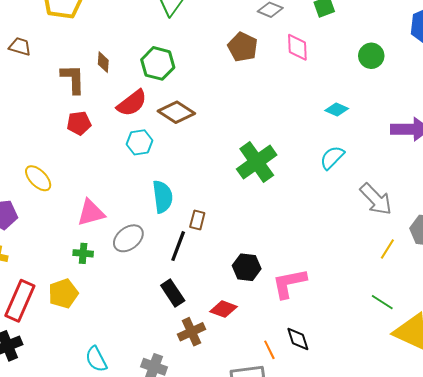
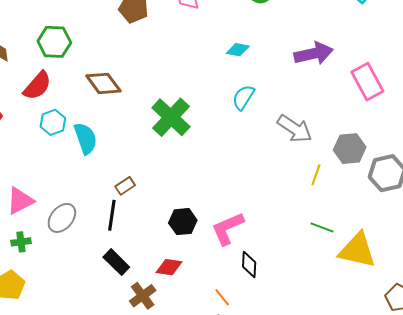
brown diamond: (176, 112) -> (103, 83), moved, turned 33
cyan semicircle: (163, 197) -> (86, 138), moved
brown rectangle: (197, 220) -> (125, 186), turned 54
black diamond: (298, 339) -> (249, 265), moved, turned 32

